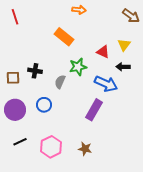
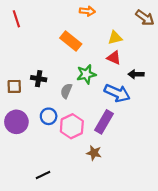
yellow triangle: (124, 45) -> (115, 38), moved, turned 40
black line: (20, 142) -> (43, 175), moved
pink hexagon: (51, 147) -> (72, 126), moved
brown star: (85, 149) -> (94, 153), moved

